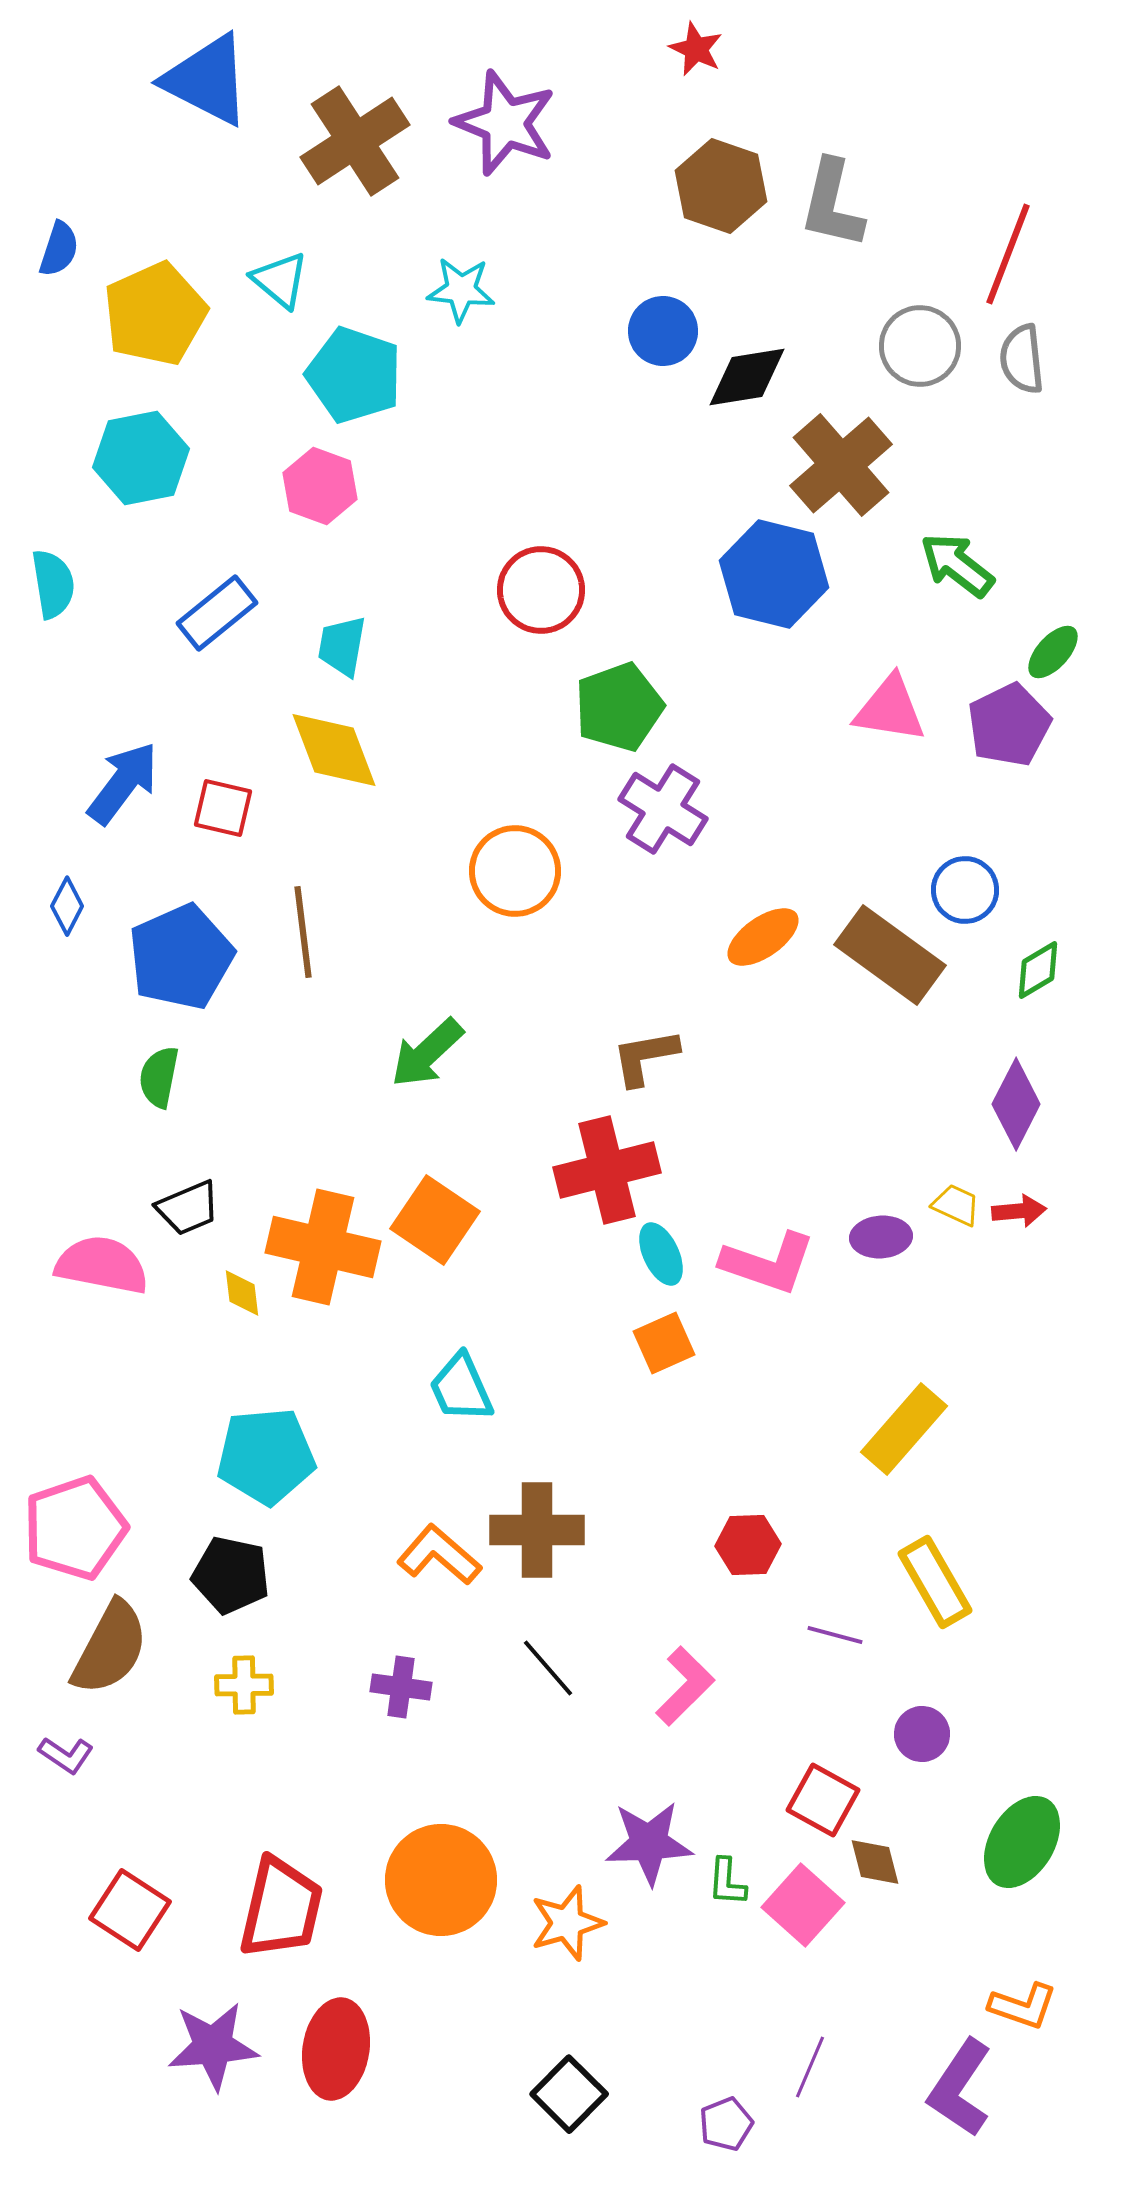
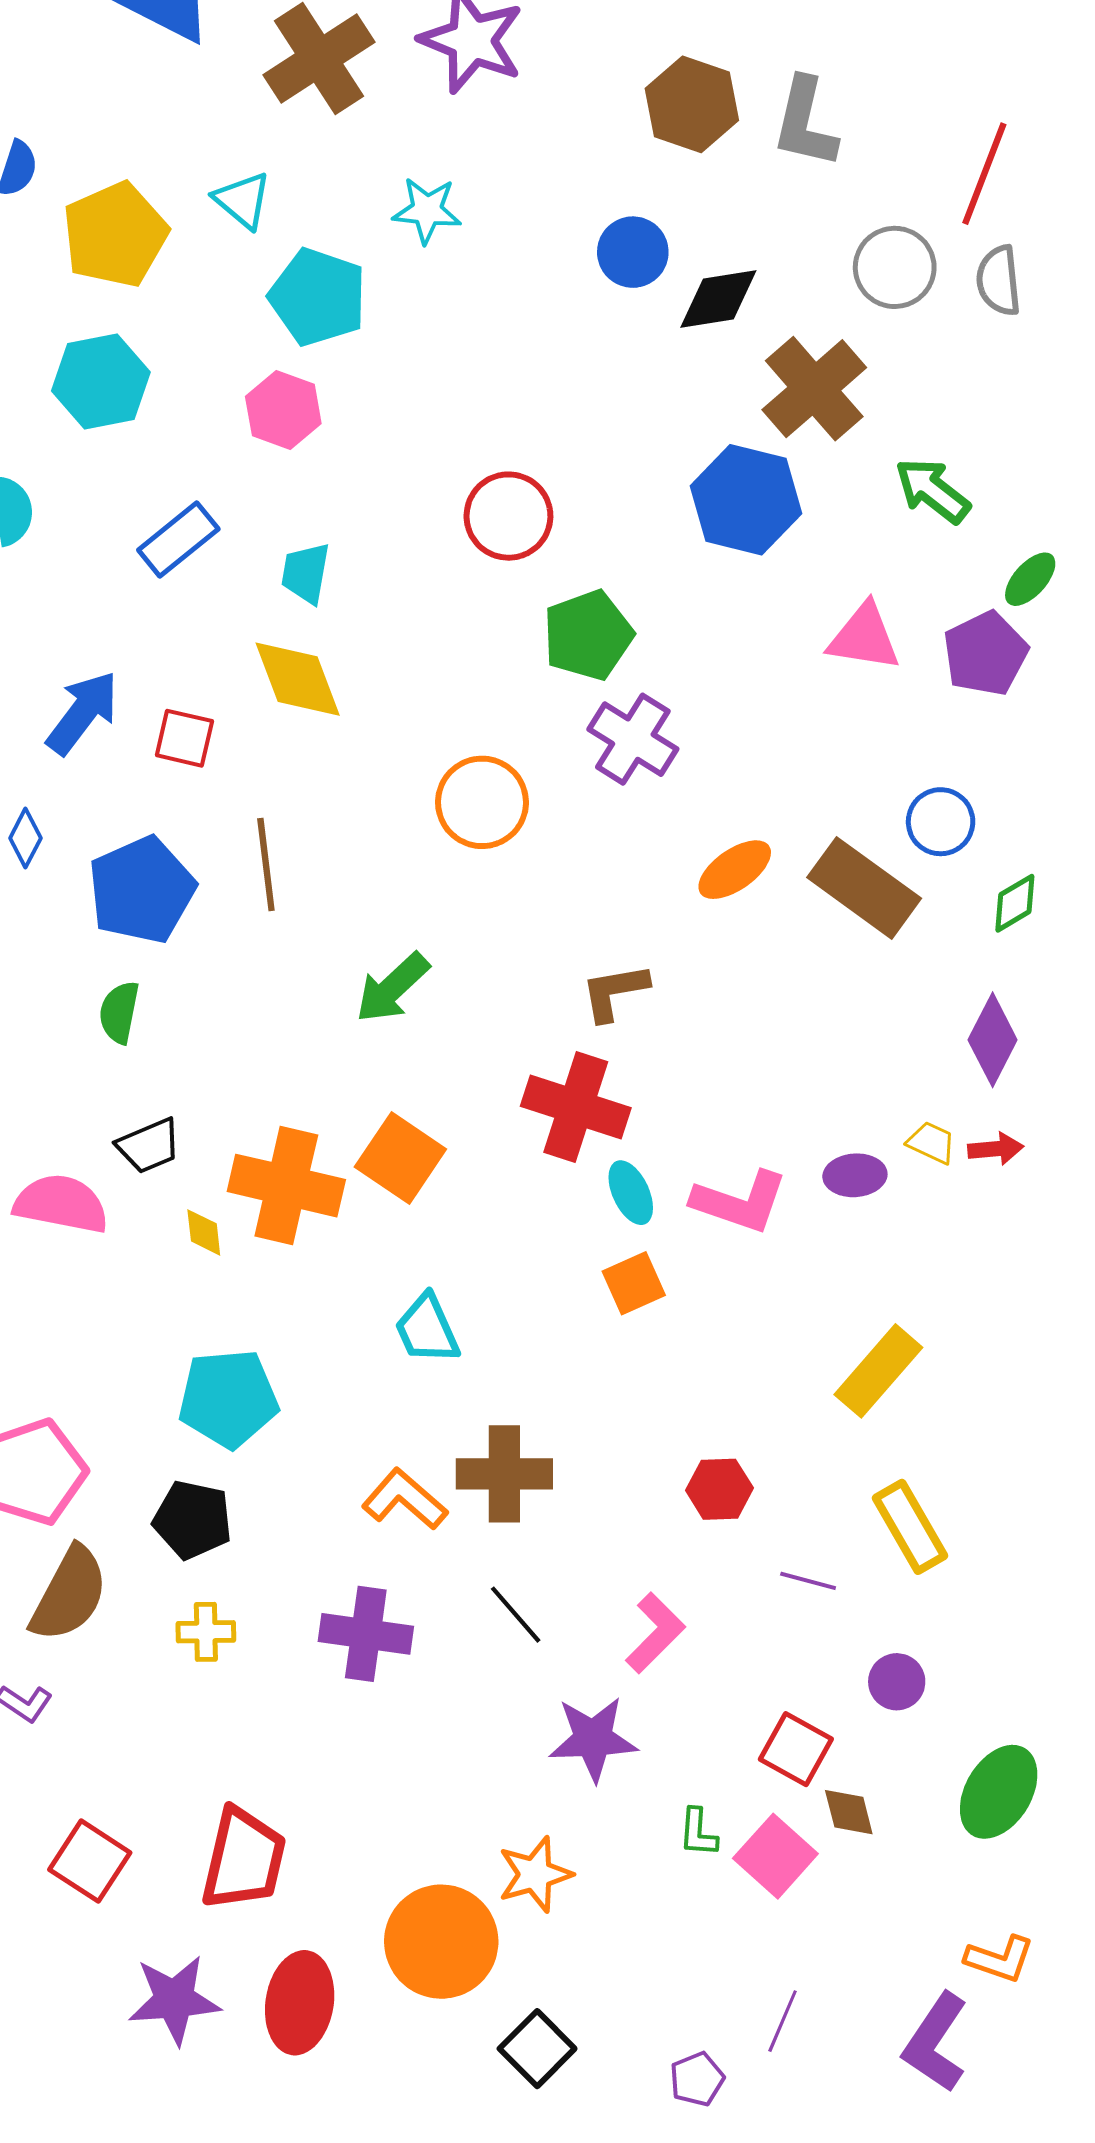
red cross: (607, 1170) -> (576, 1107), turned 32
purple cross: (401, 1687) -> (366, 1634), size x1.5
purple star: (649, 1843) -> (593, 1739), moved
orange circle: (441, 1880) -> (441, 1942), moved

